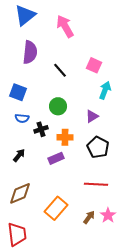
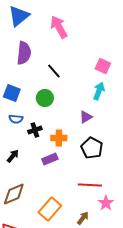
pink square: (94, 65) -> (103, 66), moved
green circle: (58, 106) -> (45, 98), moved
pink star: (108, 215) -> (106, 203), moved

